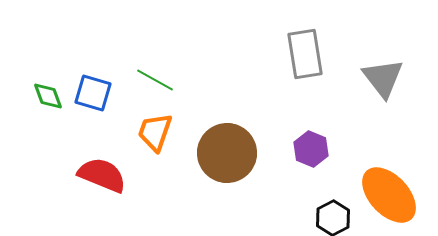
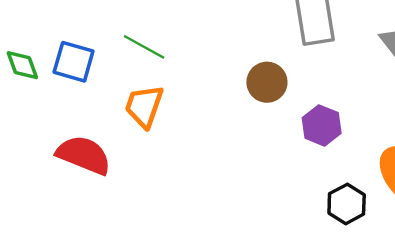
brown circle: (227, 153) -> (267, 82), moved, size x0.6

